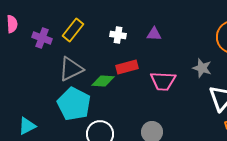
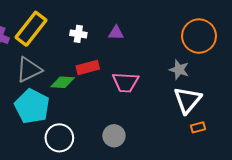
yellow rectangle: (73, 30) -> (31, 29), size x1.4
gray star: (202, 68) -> (179, 70), moved

